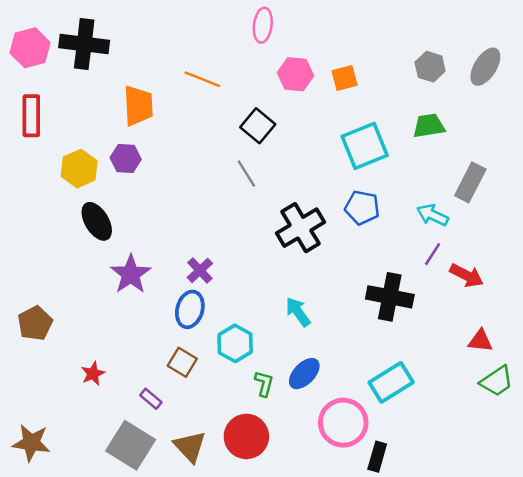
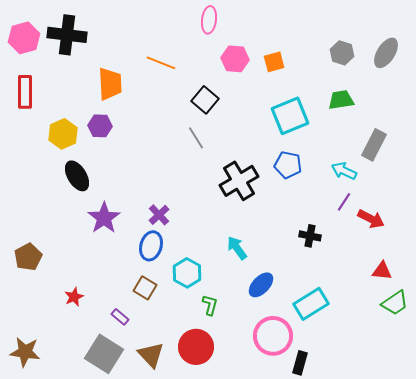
black cross: (390, 297) -> (310, 236), size x0.6
blue ellipse: (304, 374) -> (261, 285), moved

